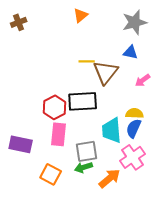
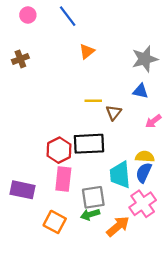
brown triangle: (106, 72) -> (114, 113), size x0.6

